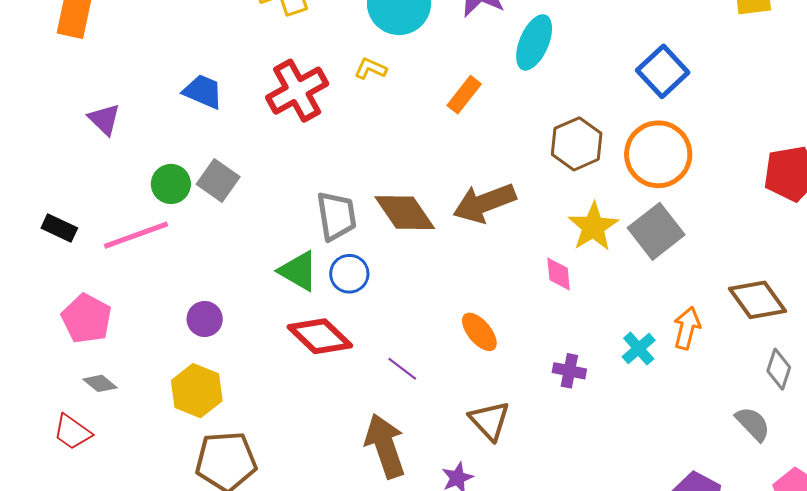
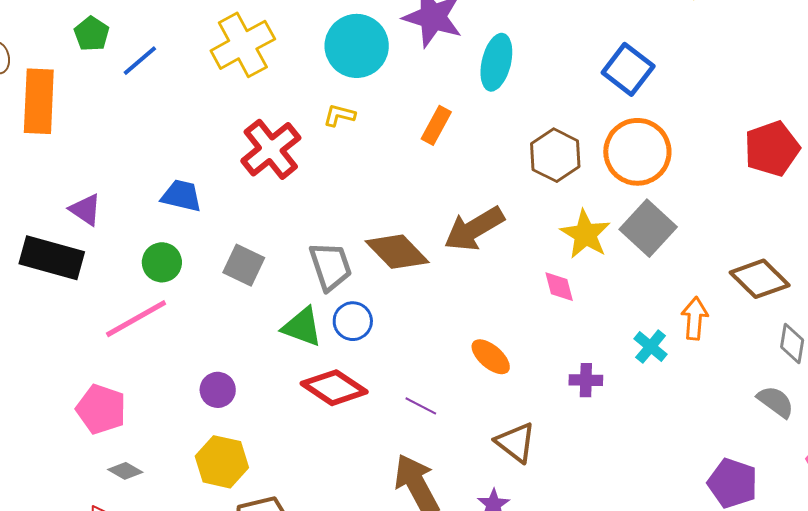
blue trapezoid: (203, 92) -> (181, 196), moved
gray square: (218, 181) -> (244, 265), moved
black rectangle: (59, 228) -> (52, 258), moved, size x1.8

